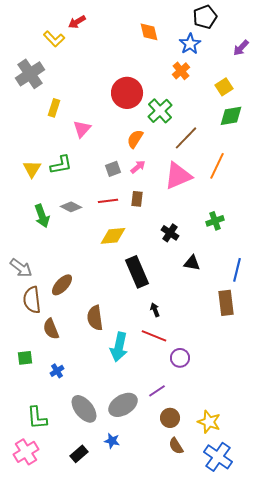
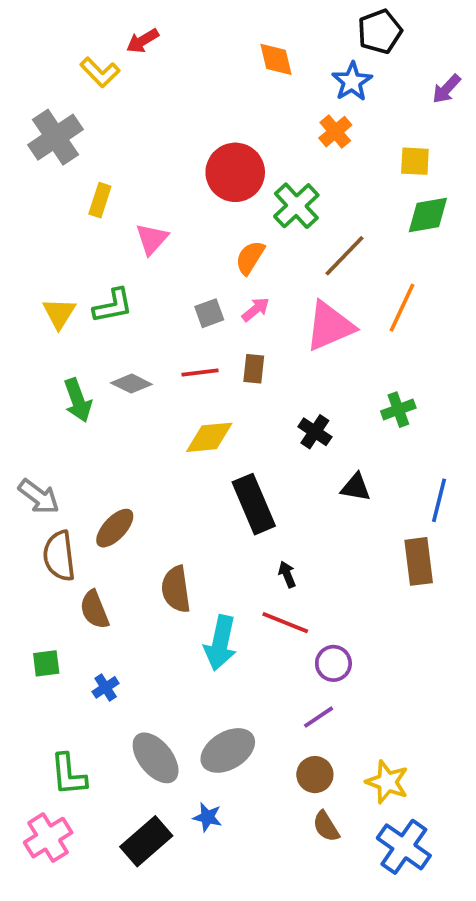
yellow square: (224, 87) -> (415, 161), turned 36
purple line: (157, 391) -> (319, 717), moved
black rectangle: (79, 454) -> (146, 841), size x1.5

